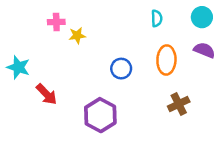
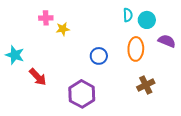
cyan circle: (202, 17) -> (147, 20), moved

